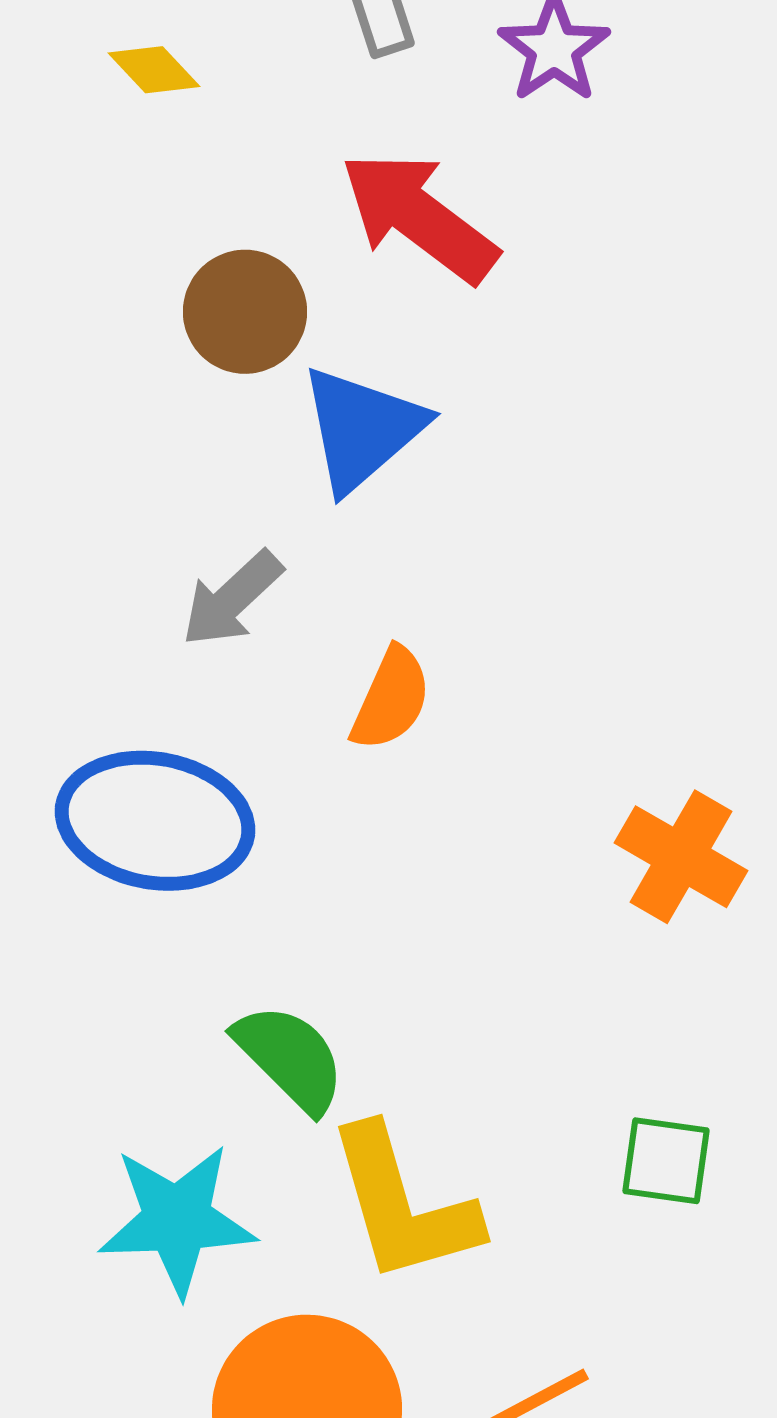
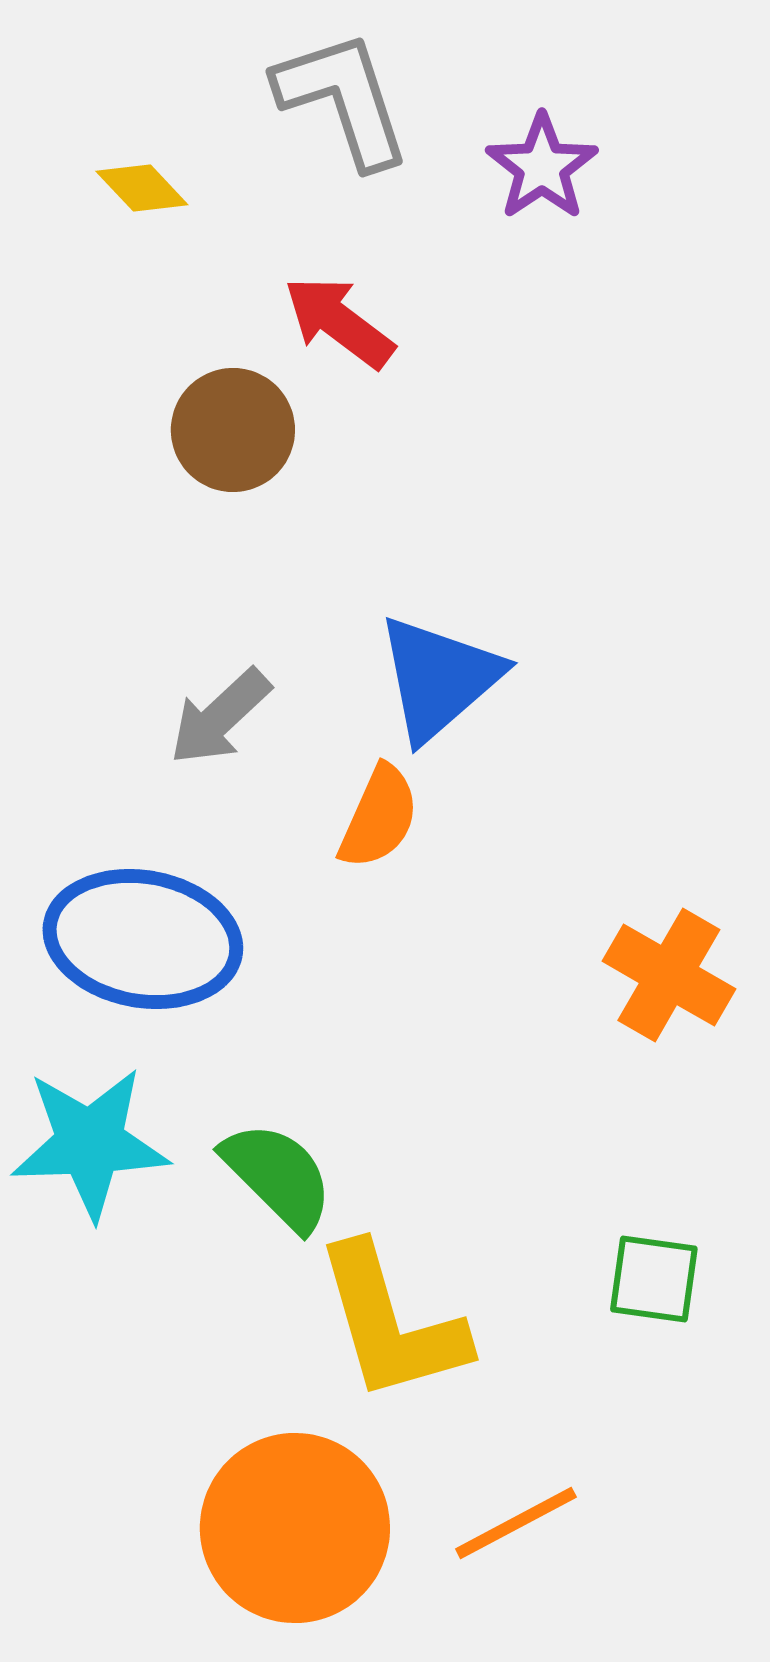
red arrow: (419, 217) -> (339, 322), moved, size x0.7
blue triangle: (362, 429) -> (439, 678), moved
cyan star: (177, 1220) -> (90, 1143), moved

